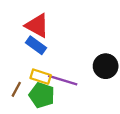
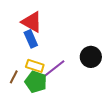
blue rectangle: (36, 45) -> (31, 39), turned 30
purple line: (63, 80) -> (54, 69), turned -55

